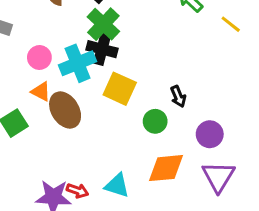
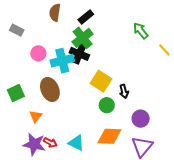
yellow square: (120, 89) -> (101, 81), moved
orange triangle: (41, 91) -> (36, 116), moved, turned 32

